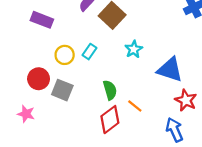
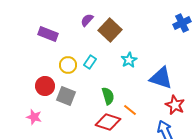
red diamond: (110, 120) -> (108, 122), turned 55

